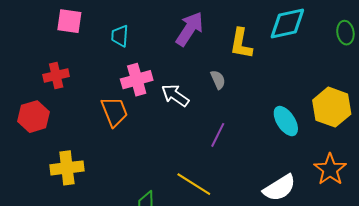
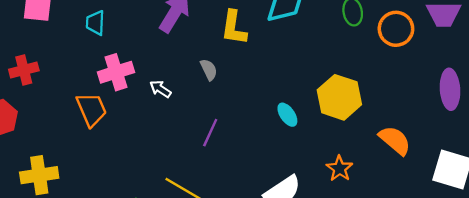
white arrow: (175, 95) -> (160, 89), size x0.7
cyan ellipse: (286, 121) -> (287, 115), size x0.7
orange star: (330, 169) -> (340, 168), size x0.7

